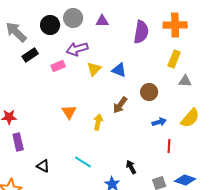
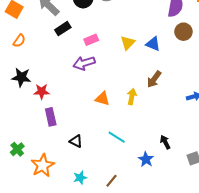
purple arrow: (77, 49) -> (84, 63), moved
brown circle: (149, 92) -> (183, 32), moved
orange triangle: (69, 112) -> (102, 99), moved, turned -42

